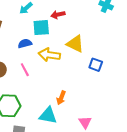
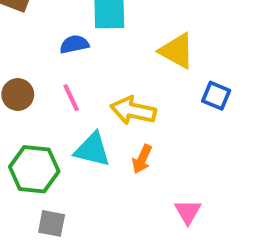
yellow arrow: (49, 55) -> (133, 111), moved
cyan triangle: (48, 115) -> (92, 150), moved

